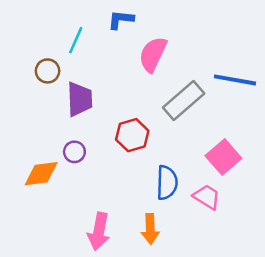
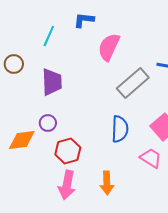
brown circle: (48, 71) -> (14, 64), moved
red hexagon: (132, 135) -> (68, 151), moved
blue semicircle: (167, 183) -> (120, 129), moved

